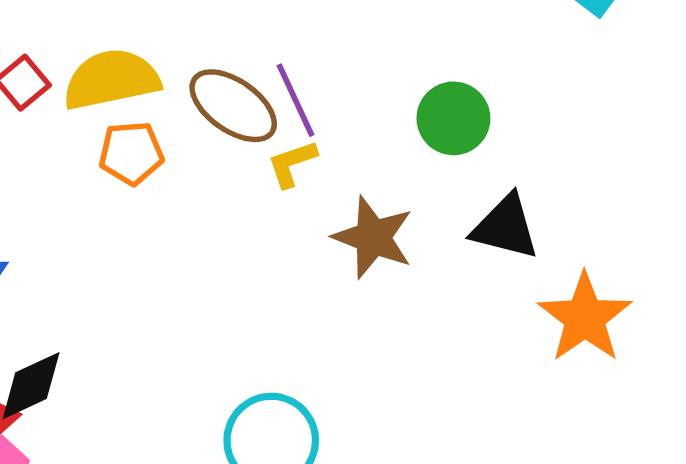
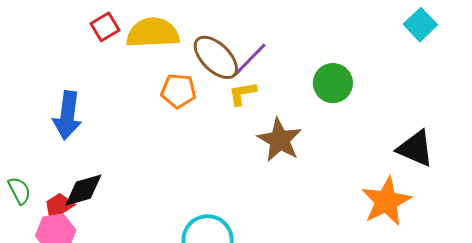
purple line: (296, 100) -> (250, 60), turned 60
orange pentagon: (131, 153) -> (178, 91), moved
black triangle: (505, 227) -> (415, 148), moved

